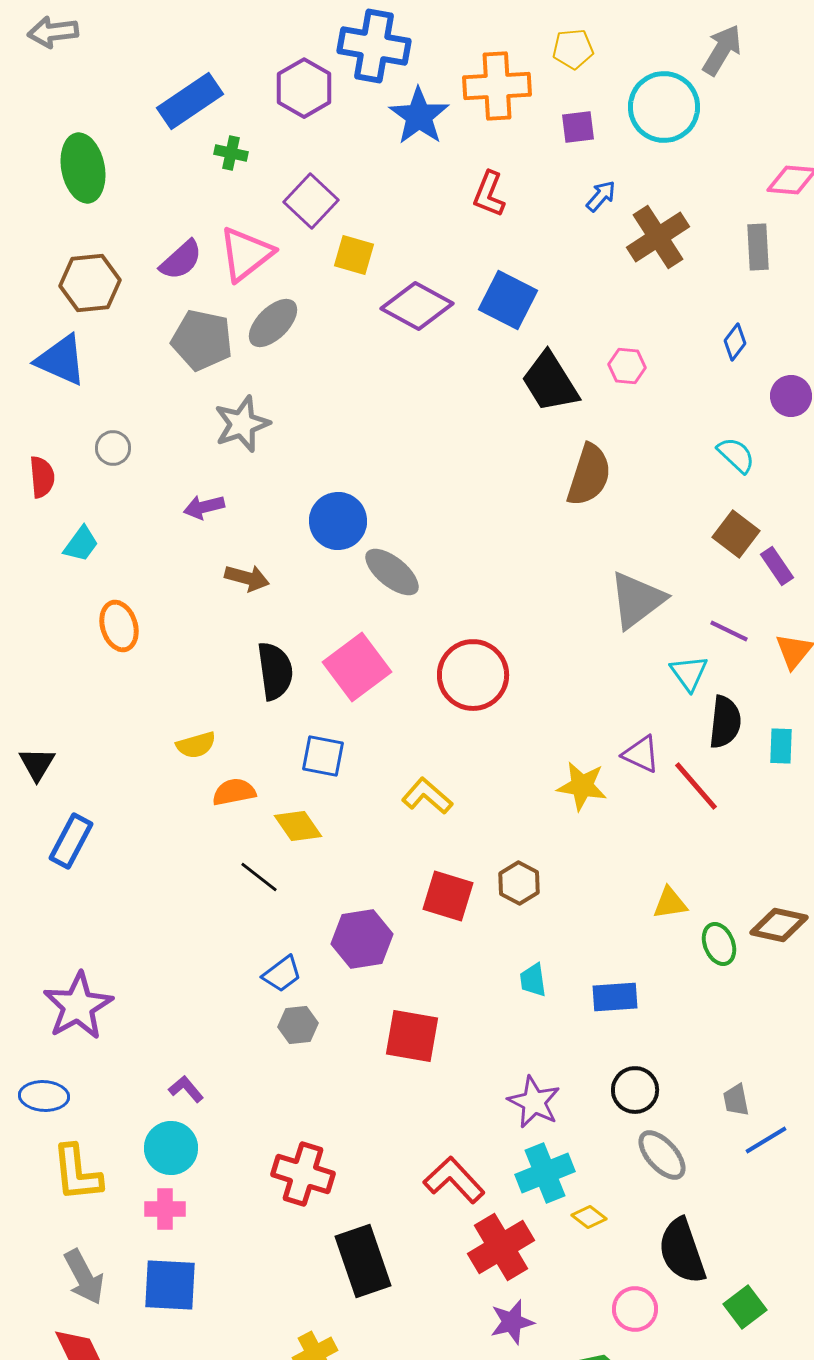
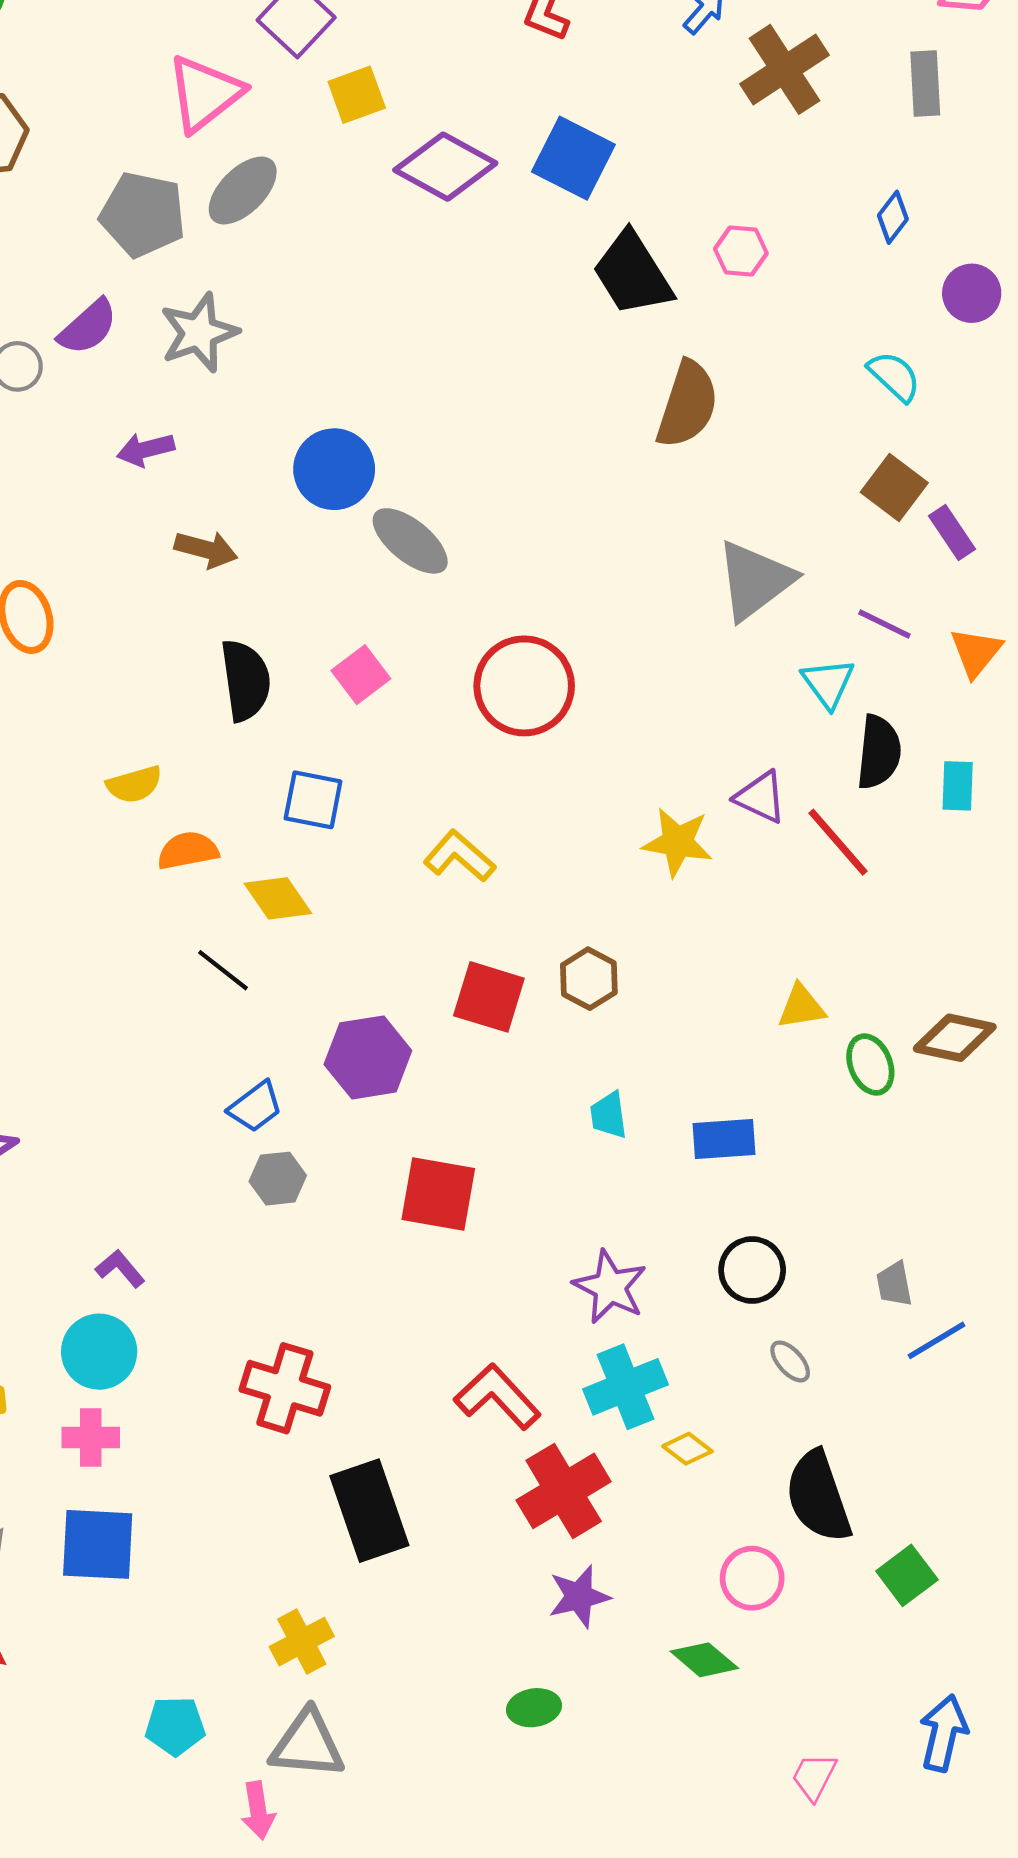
yellow square: (354, 255) -> (357, 95), turned -36
purple semicircle: (181, 260) -> (88, 327), moved
pink square: (357, 667) -> (361, 675), size x0.6
gray ellipse: (662, 1155) -> (790, 1361), size x0.6

